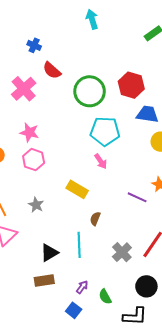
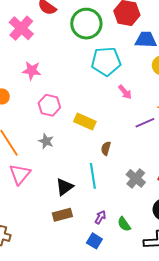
pink hexagon: (34, 160) -> (49, 105), moved
pink arrow: (101, 161) -> (125, 92), moved
purple line: (137, 197) -> (145, 123), turned -42

